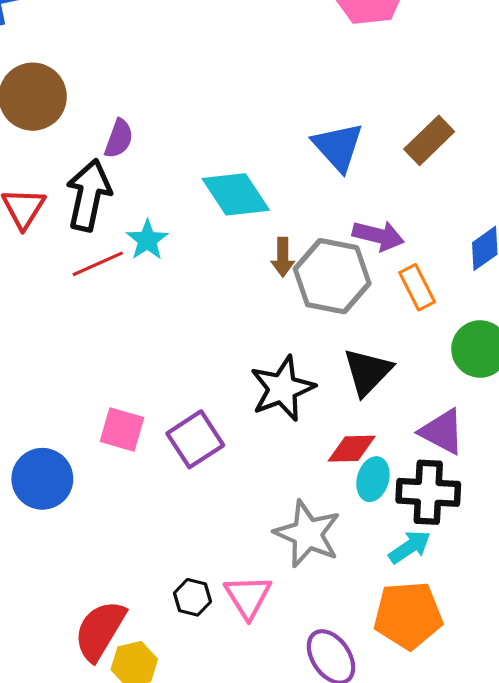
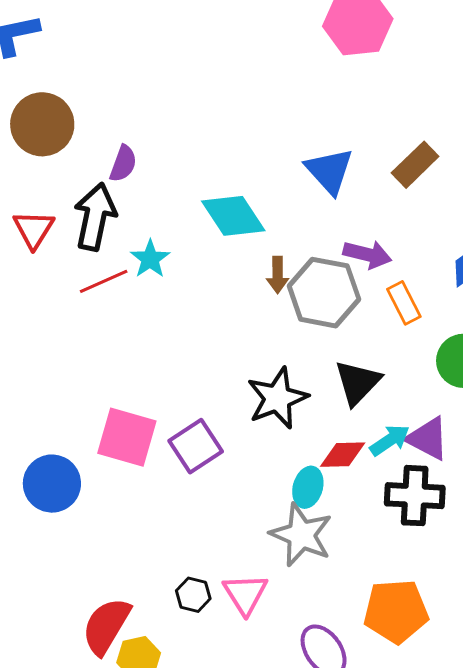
pink square: (122, 429) -> (127, 437), size x1.4
cyan ellipse: (373, 479) -> (308, 487), moved
cyan arrow: (410, 547) -> (390, 440), moved

